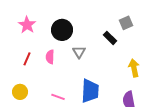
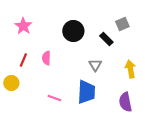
black circle: (62, 30) -> (73, 31), moved
gray triangle: (79, 52) -> (95, 65), moved
yellow circle: (20, 92) -> (11, 83), moved

